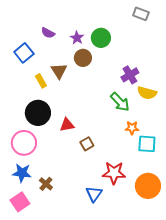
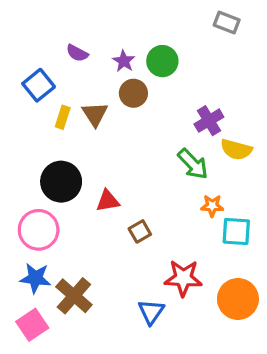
yellow rectangle: (41, 81) -> (63, 117), moved, turned 48
brown cross: (46, 184) -> (74, 296), size x1.6

